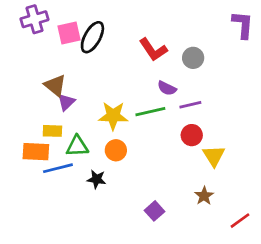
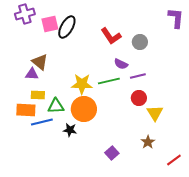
purple triangle: (66, 102) -> (32, 74), moved, turned 48
orange circle: (116, 150) -> (84, 109), size x1.6

